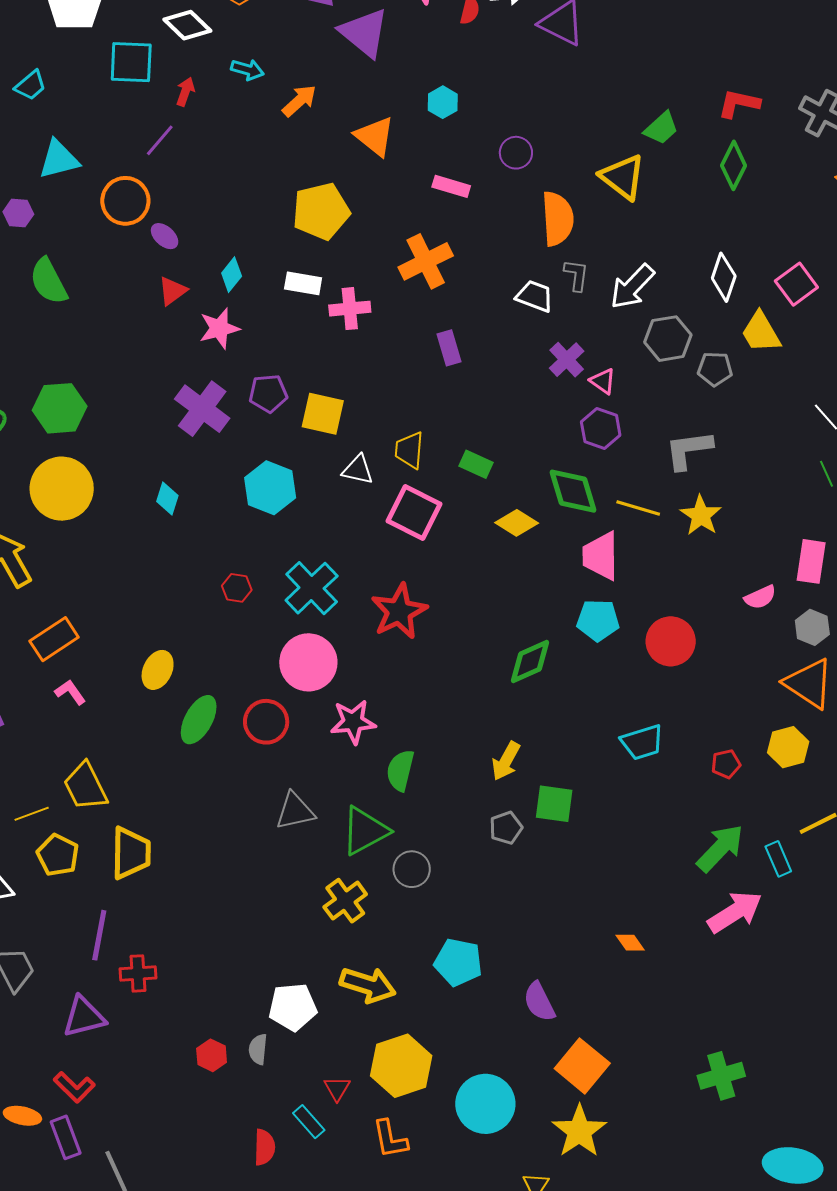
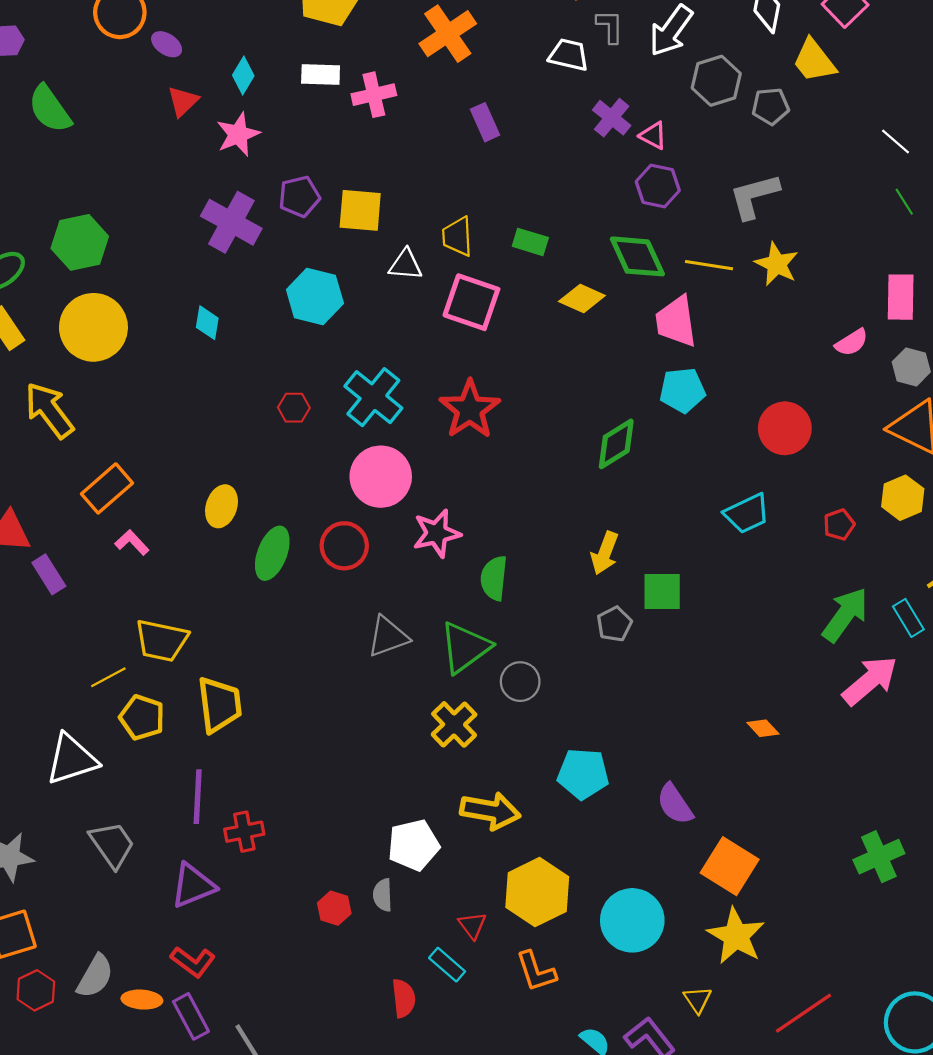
red circle: (671, 641) -> (785, 428), moved
yellow trapezoid: (85, 786) -> (161, 641), turned -44

